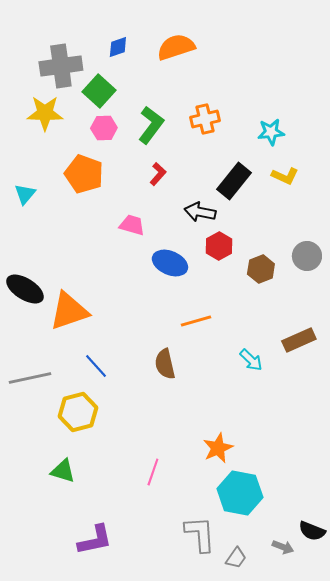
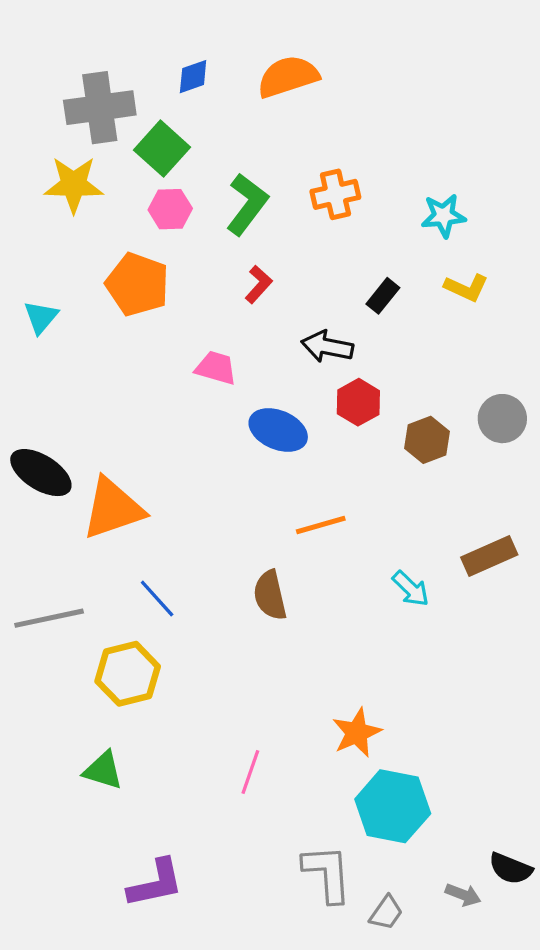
black rectangle: (234, 181) -> (383, 296), size x0.6

